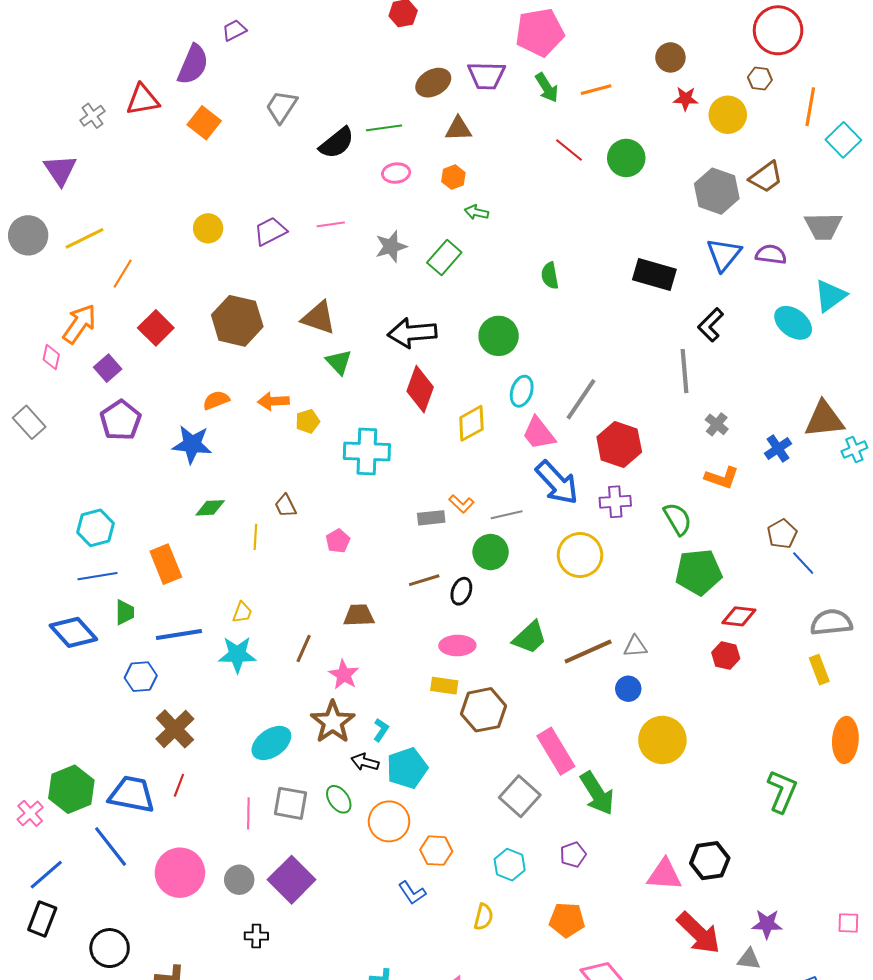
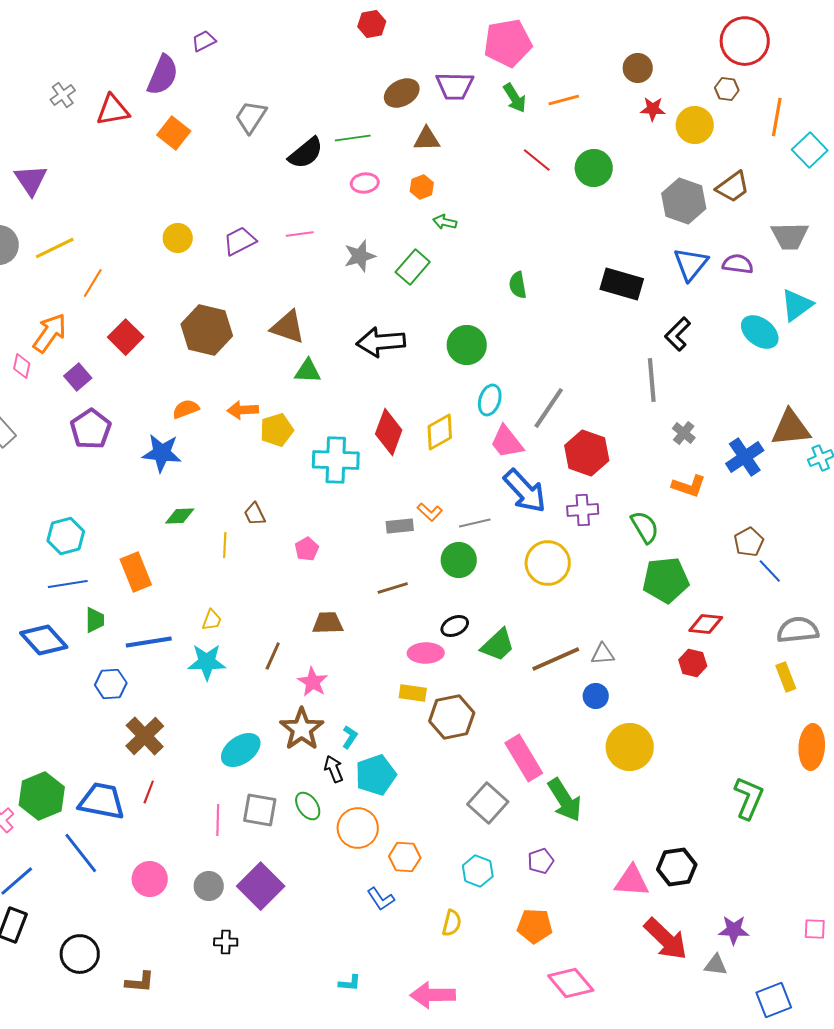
gray cross: (92, 116) -> (63, 95), moved
green triangle: (339, 362) -> (308, 371), turned -44
red diamond: (420, 389) -> (389, 432), moved
yellow pentagon: (308, 421) -> (277, 430), size x1.4
blue cross: (778, 448) -> (745, 457), size x1.4
black ellipse: (461, 591) -> (455, 626), moved, turned 44
black arrow: (365, 762) -> (334, 769), turned 52
pink circle: (180, 873) -> (150, 879), size x0.7

